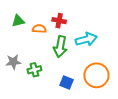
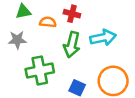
gray star: (13, 62) -> (17, 40), moved
green cross: (34, 70) -> (40, 71), size x1.6

